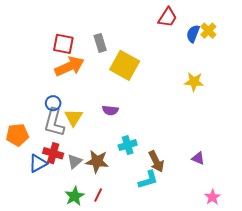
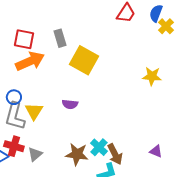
blue semicircle: (193, 34) -> (156, 13), moved
cyan cross: (128, 145) -> (99, 147), moved, turned -30
brown star: (97, 161) -> (77, 154), moved

